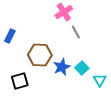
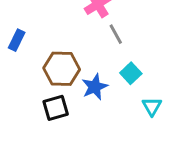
cyan square: (82, 68) -> (131, 73), moved
black square: (20, 81) -> (56, 108), moved

